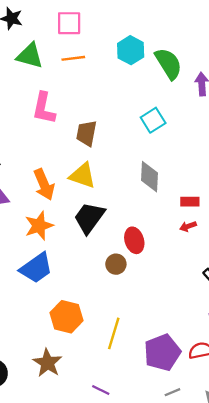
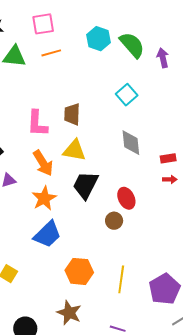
pink L-shape: (44, 108) -> (37, 123), moved
red arrow: (188, 226) -> (170, 179), turned -152

